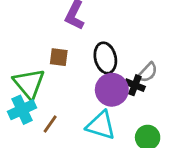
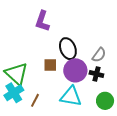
brown square: (59, 57) -> (50, 65), moved
black cross: (135, 85) -> (96, 74), moved

